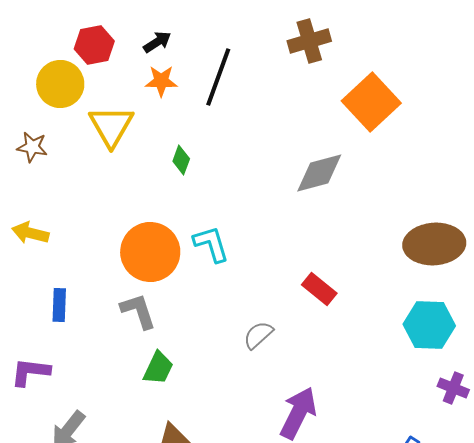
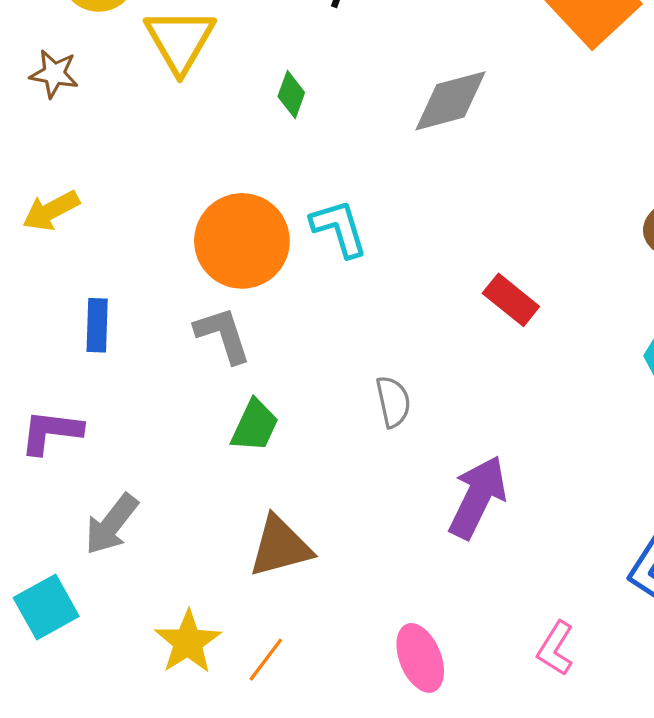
gray diamond: (319, 173) -> (450, 101), moved
yellow arrow: (30, 233) -> (51, 211), turned -42
gray semicircle: (258, 335) -> (393, 402), moved, turned 120

